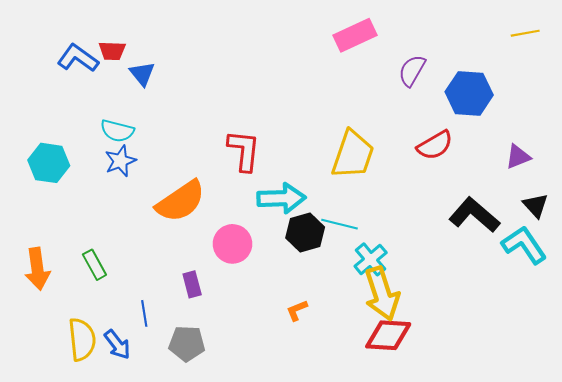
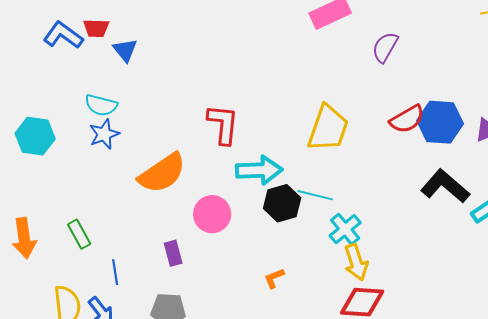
blue hexagon: (469, 93) -> (440, 122), moved
yellow arrow: (382, 294) -> (356, 262), size x0.7
blue line: (144, 313) -> (115, 272), moved

